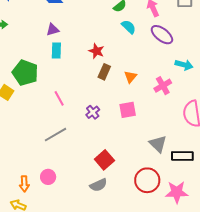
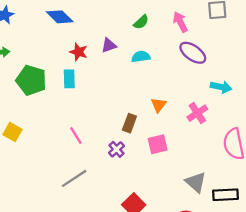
cyan semicircle: (129, 27) -> (141, 57), moved, turned -49
purple triangle: (53, 30) -> (109, 45), moved
red star: (96, 51) -> (79, 52), moved
brown rectangle: (104, 72) -> (129, 123), moved
green pentagon: (25, 73) -> (31, 80), moved

